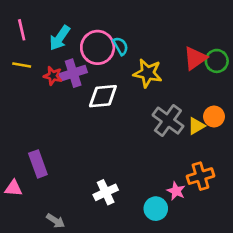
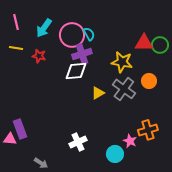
red triangle: (195, 58) -> (144, 43), turned 36
purple cross: (73, 73) -> (82, 54), moved
yellow star: (148, 73) -> (122, 62), moved
orange circle: (214, 116) -> (149, 81), moved
yellow triangle: (196, 126) -> (98, 93), moved
purple rectangle: (38, 164) -> (20, 129), moved

